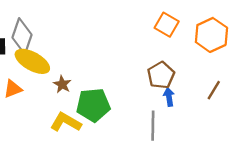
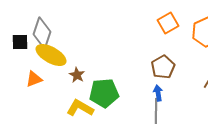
orange square: (167, 25) -> (168, 23), turned 30
blue arrow: (169, 97) -> (158, 93), moved

